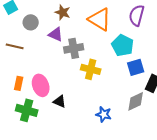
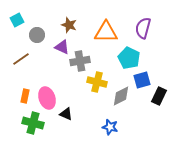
orange triangle: (100, 19) -> (106, 32), turned -30
brown line: (15, 46) -> (21, 59), turned -48
gray diamond: (136, 101) -> (121, 96), moved

